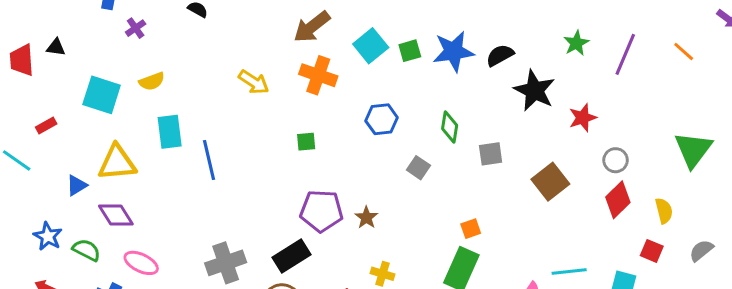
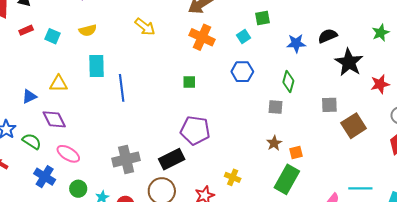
cyan square: (371, 46) -> (244, 36), moved, size x0.6
green square: (410, 51) -> (262, 18), moved
blue star: (453, 51) -> (296, 43), moved, size x0.7
yellow arrow: (254, 82) -> (145, 27), moved
cyan square: (102, 95) -> (52, 36), size x0.6
red rectangle: (46, 126) -> (26, 30), moved
gray square: (491, 154) -> (329, 105), moved
yellow triangle: (117, 163) -> (59, 84), size x0.7
gray square: (418, 168) -> (275, 107), moved, turned -35
brown star: (366, 218) -> (274, 143), moved

